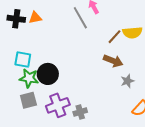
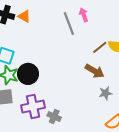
orange triangle: (35, 18) -> (24, 16), turned 32
gray cross: (80, 112) -> (54, 117), turned 32

